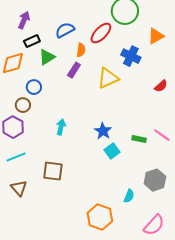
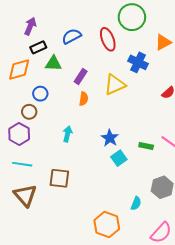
red ellipse: (101, 33) -> (108, 39), turned -65
orange semicircle: (81, 50) -> (84, 99), moved
green triangle: (47, 57) -> (53, 63), turned 36
cyan line: (16, 157) -> (22, 164), turned 30
brown triangle: (19, 188) -> (25, 195), size x1.4

